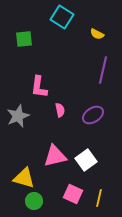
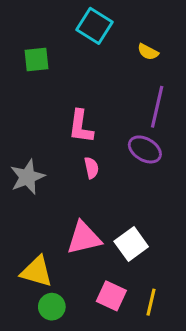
pink L-shape: (39, 87) -> (81, 127), moved
purple ellipse: (93, 115) -> (145, 149), moved, turned 65

